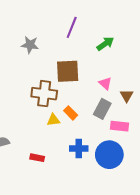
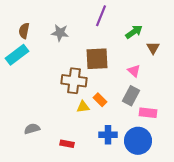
brown triangle: (127, 96) -> (153, 48), moved

